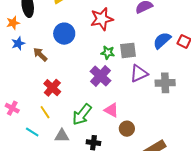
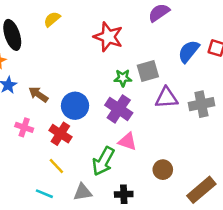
red star: (102, 19) -> (108, 37), turned -30
blue circle: (64, 34) -> (75, 106), moved
purple triangle: (139, 73) -> (166, 98), turned 30
pink cross: (12, 108) -> (24, 127), moved
pink triangle: (111, 110) -> (127, 142), moved

